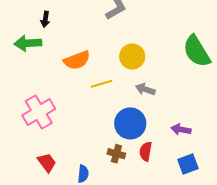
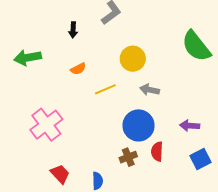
black arrow: (45, 19) -> (73, 30), moved
orange semicircle: (77, 60) -> (78, 69), size x0.6
brown cross: (116, 154) -> (128, 157), turned -30

